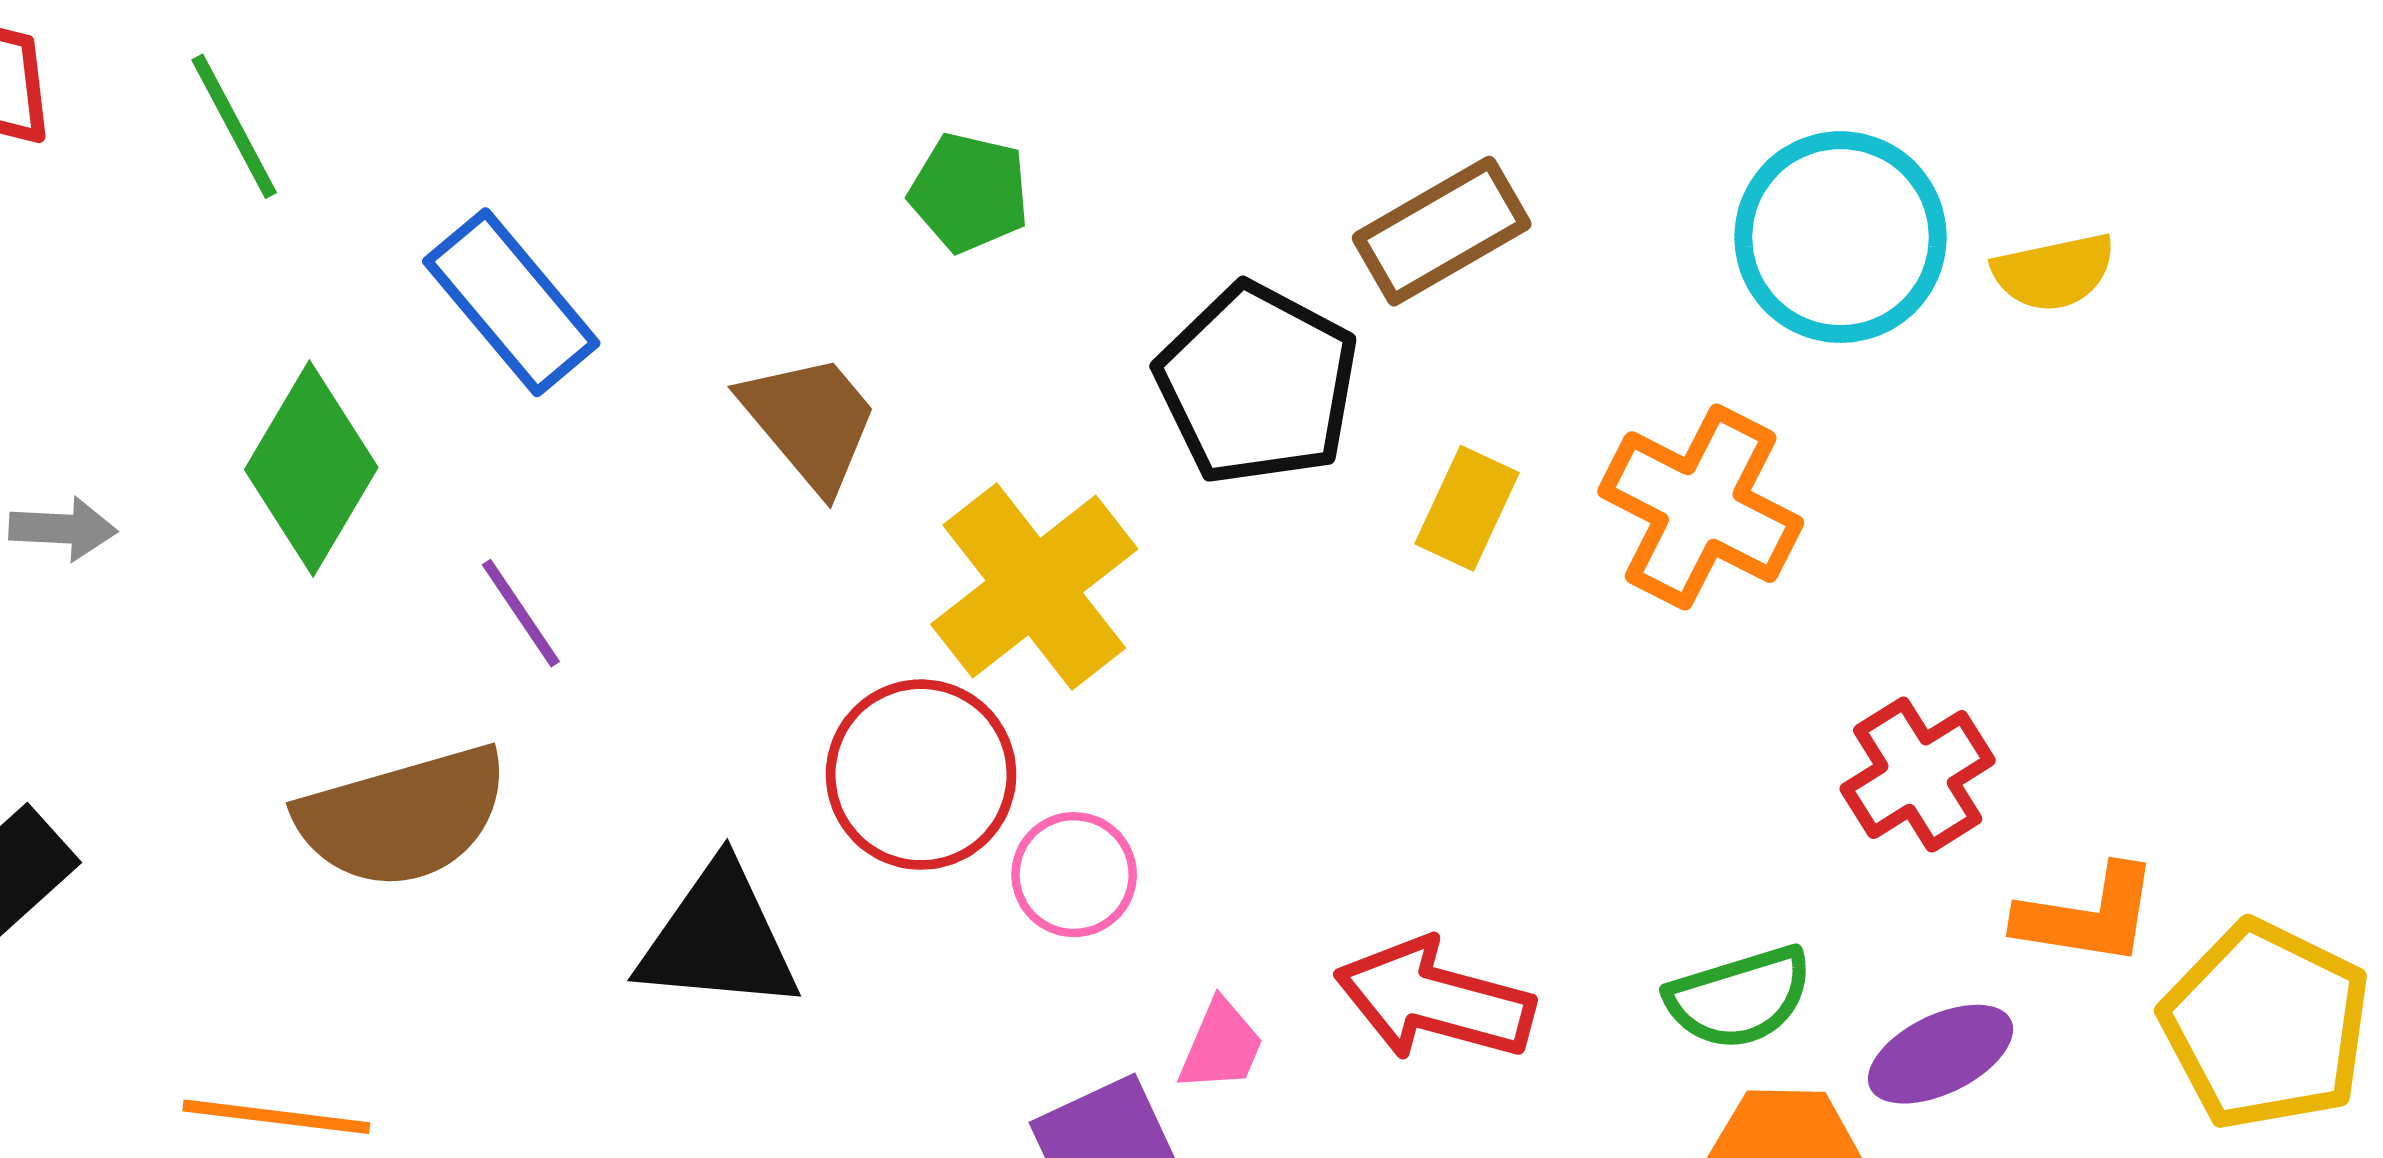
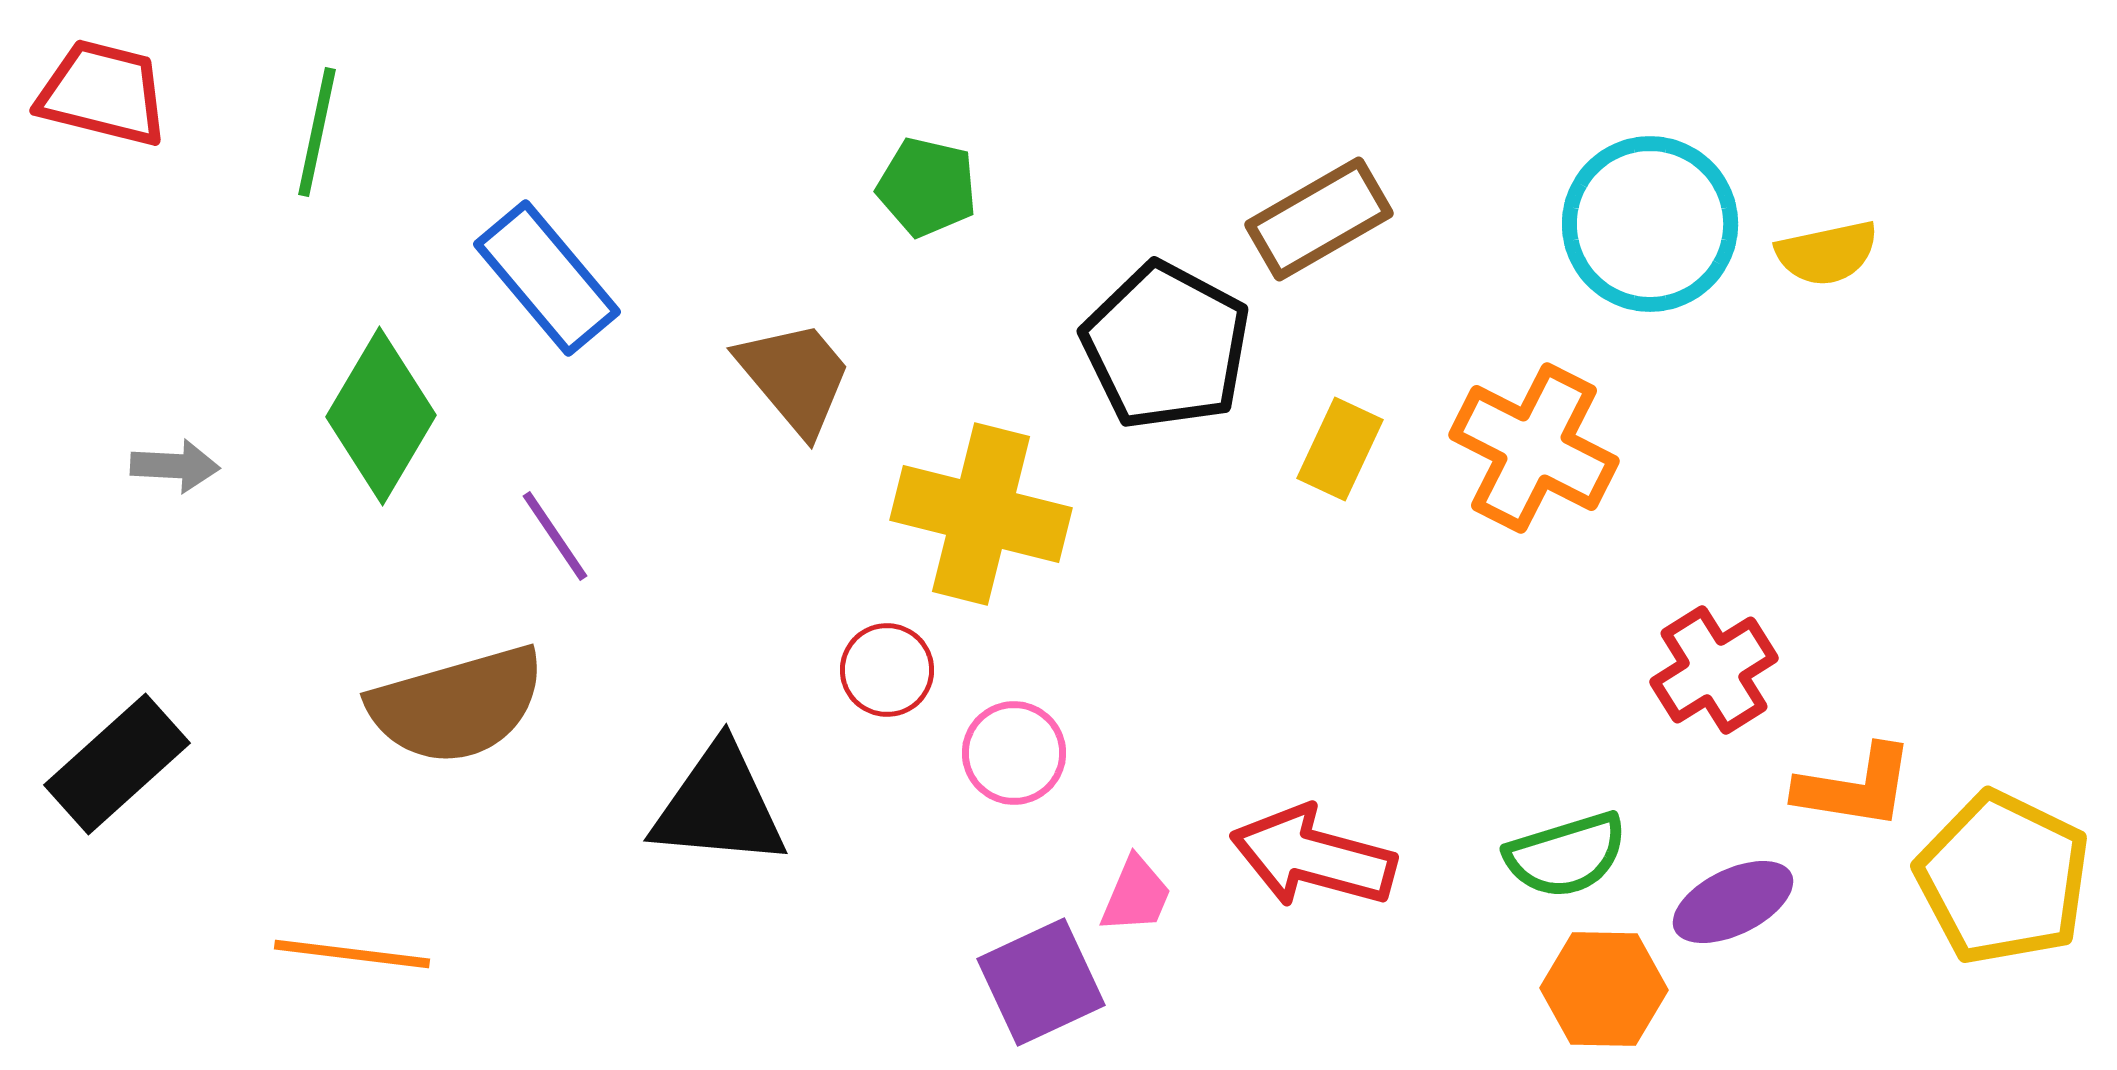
green line: (234, 126) -> (317, 132), turned 40
yellow cross: (1034, 587) -> (981, 514), turned -38
red circle: (921, 775) -> (887, 670), size x0.6

